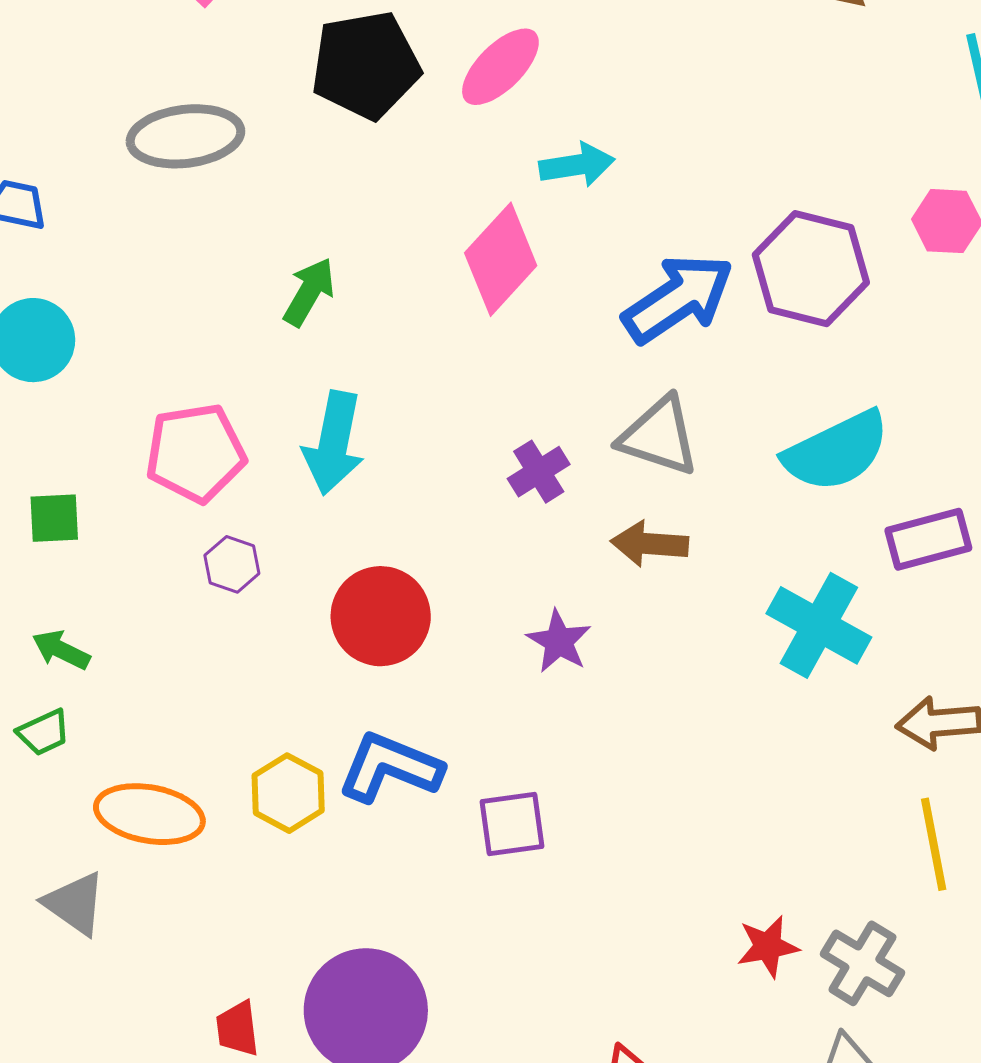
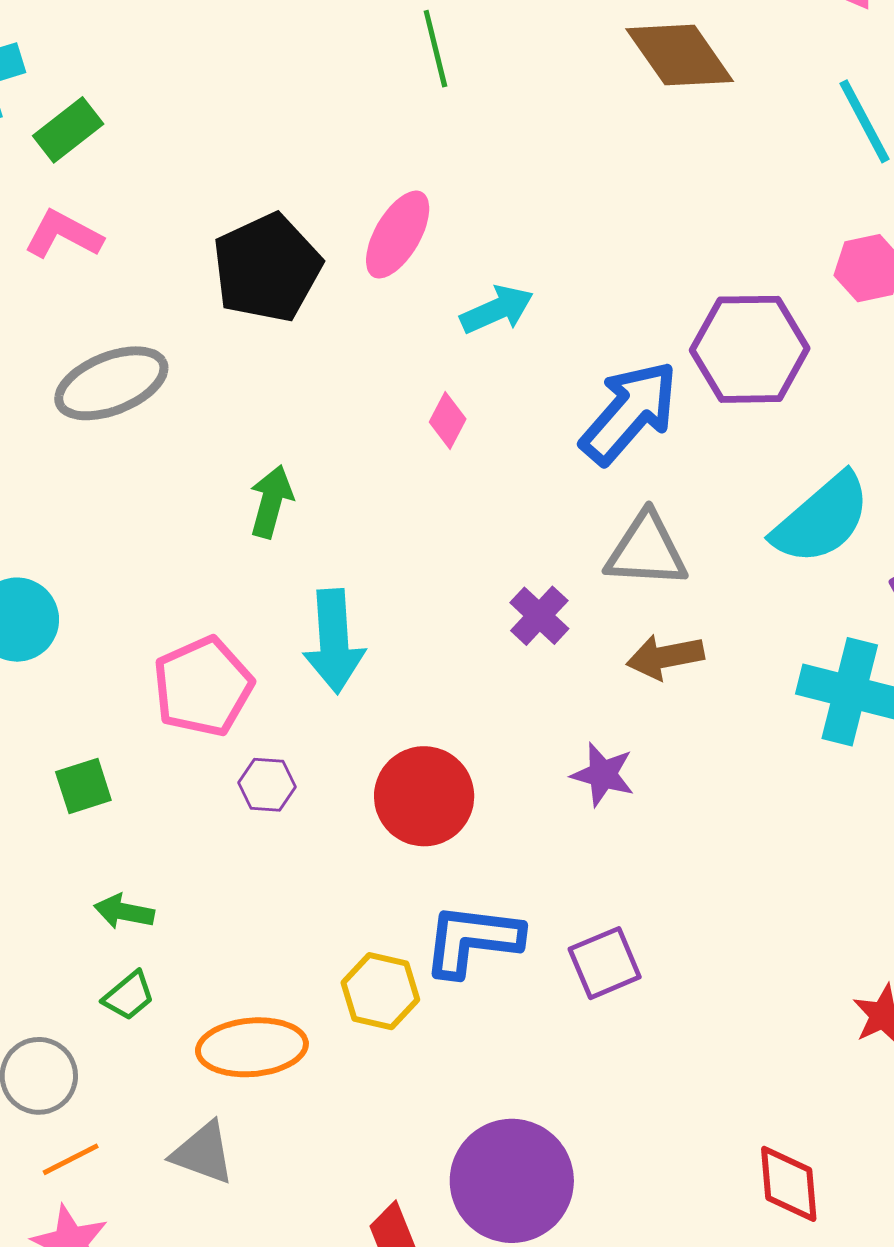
pink diamond: (501, 259) -> (448, 420), size x0.5

